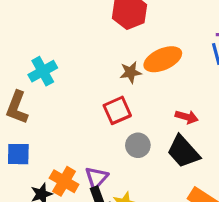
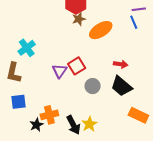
brown star: (131, 72) -> (79, 19), moved
purple triangle: (97, 178) -> (60, 71), moved
orange cross: (64, 181) -> (49, 115), turned -36

